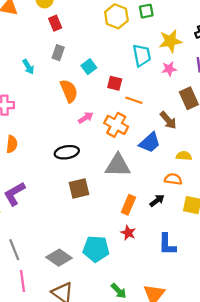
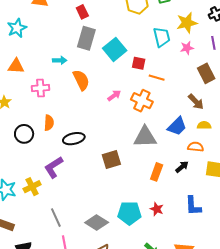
gray rectangle: (58, 53) -> (86, 38), size x1.6
cyan arrow: (28, 67) -> (60, 60), moved, turned -56
cyan square: (89, 67) -> (115, 49), size x1.6
orange semicircle: (69, 91) -> (81, 80), moved
brown arrow: (168, 120) -> (196, 102), moved
blue trapezoid: (150, 143) -> (177, 126), moved
black ellipse: (67, 152) -> (74, 139), moved
red star: (128, 233) -> (157, 209), moved

